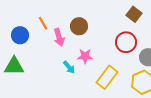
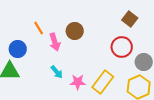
blue circle: (20, 35) -> (18, 49), moved
pink star: (85, 56) -> (78, 82), moved
cyan arrow: (69, 67) -> (57, 72), moved

